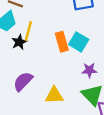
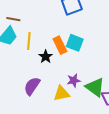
black star: (19, 42) -> (46, 57), moved
purple star: (89, 70) -> (74, 80), moved

